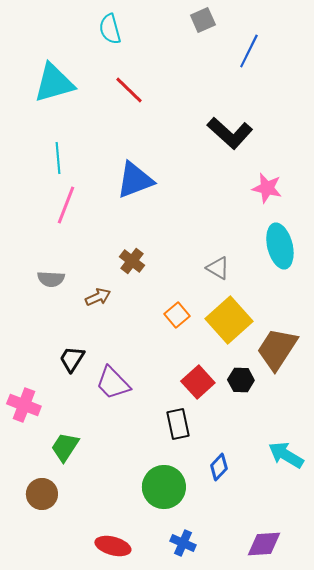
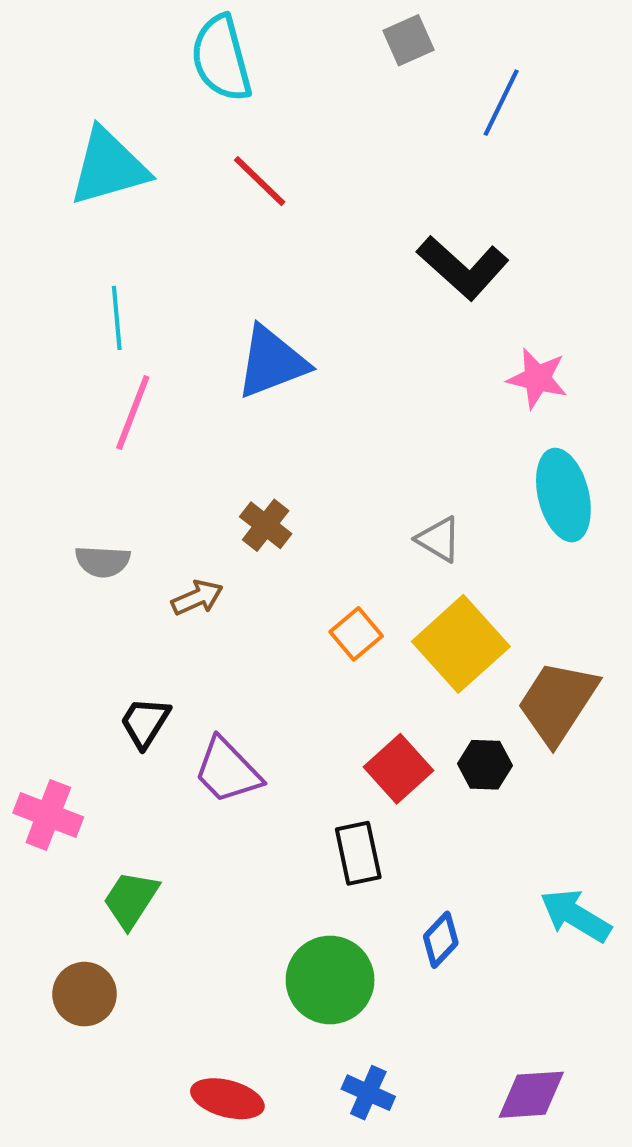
cyan semicircle: (110, 29) -> (221, 58), size x1.4

